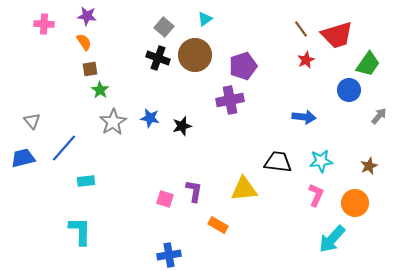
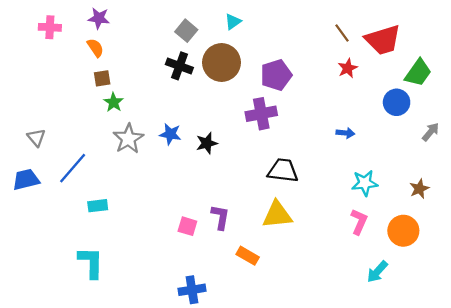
blue arrow: (304, 117) -> (345, 133), size x0.7
black trapezoid: (278, 162) -> (283, 170), moved
cyan arrow: (332, 239) -> (377, 272), size x0.7

